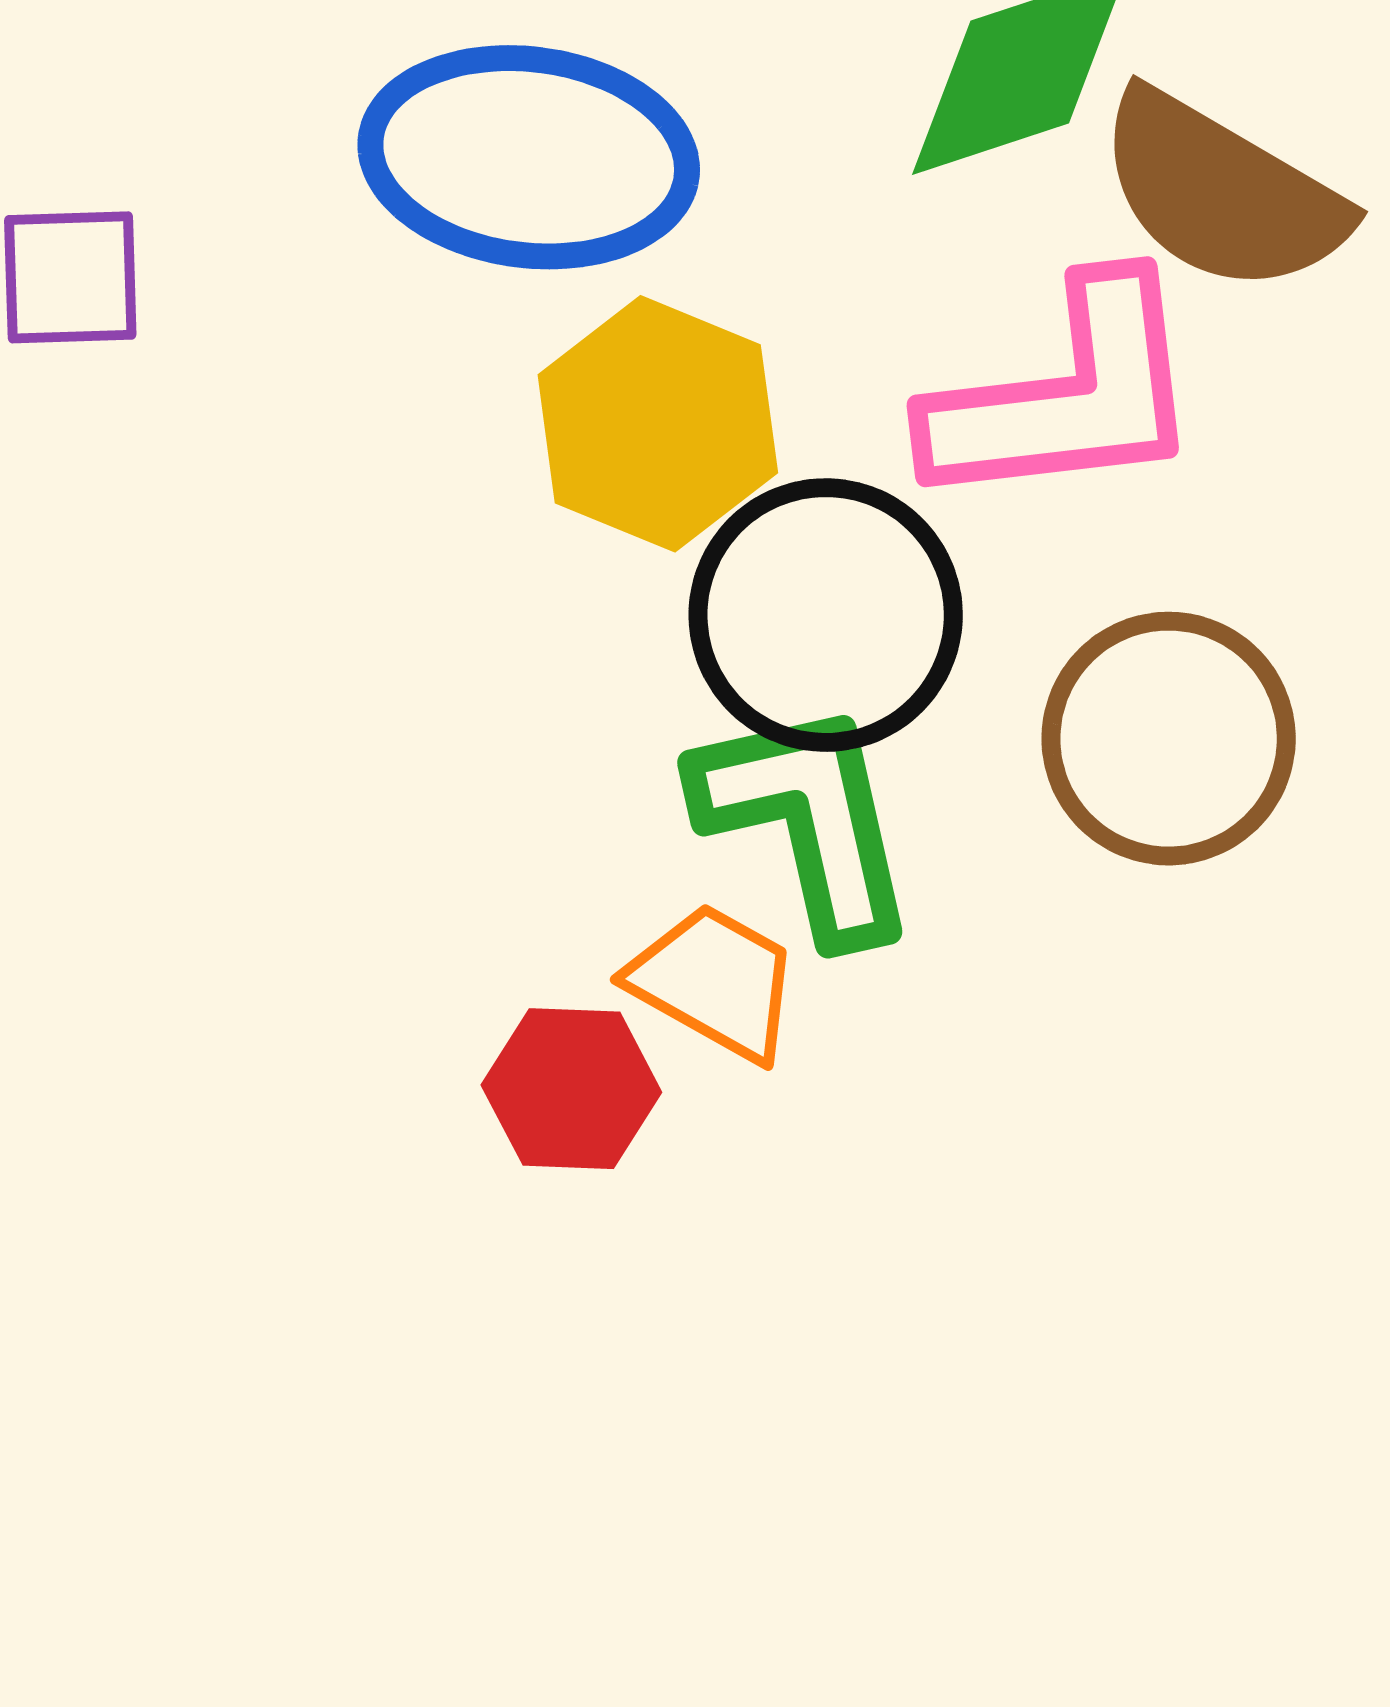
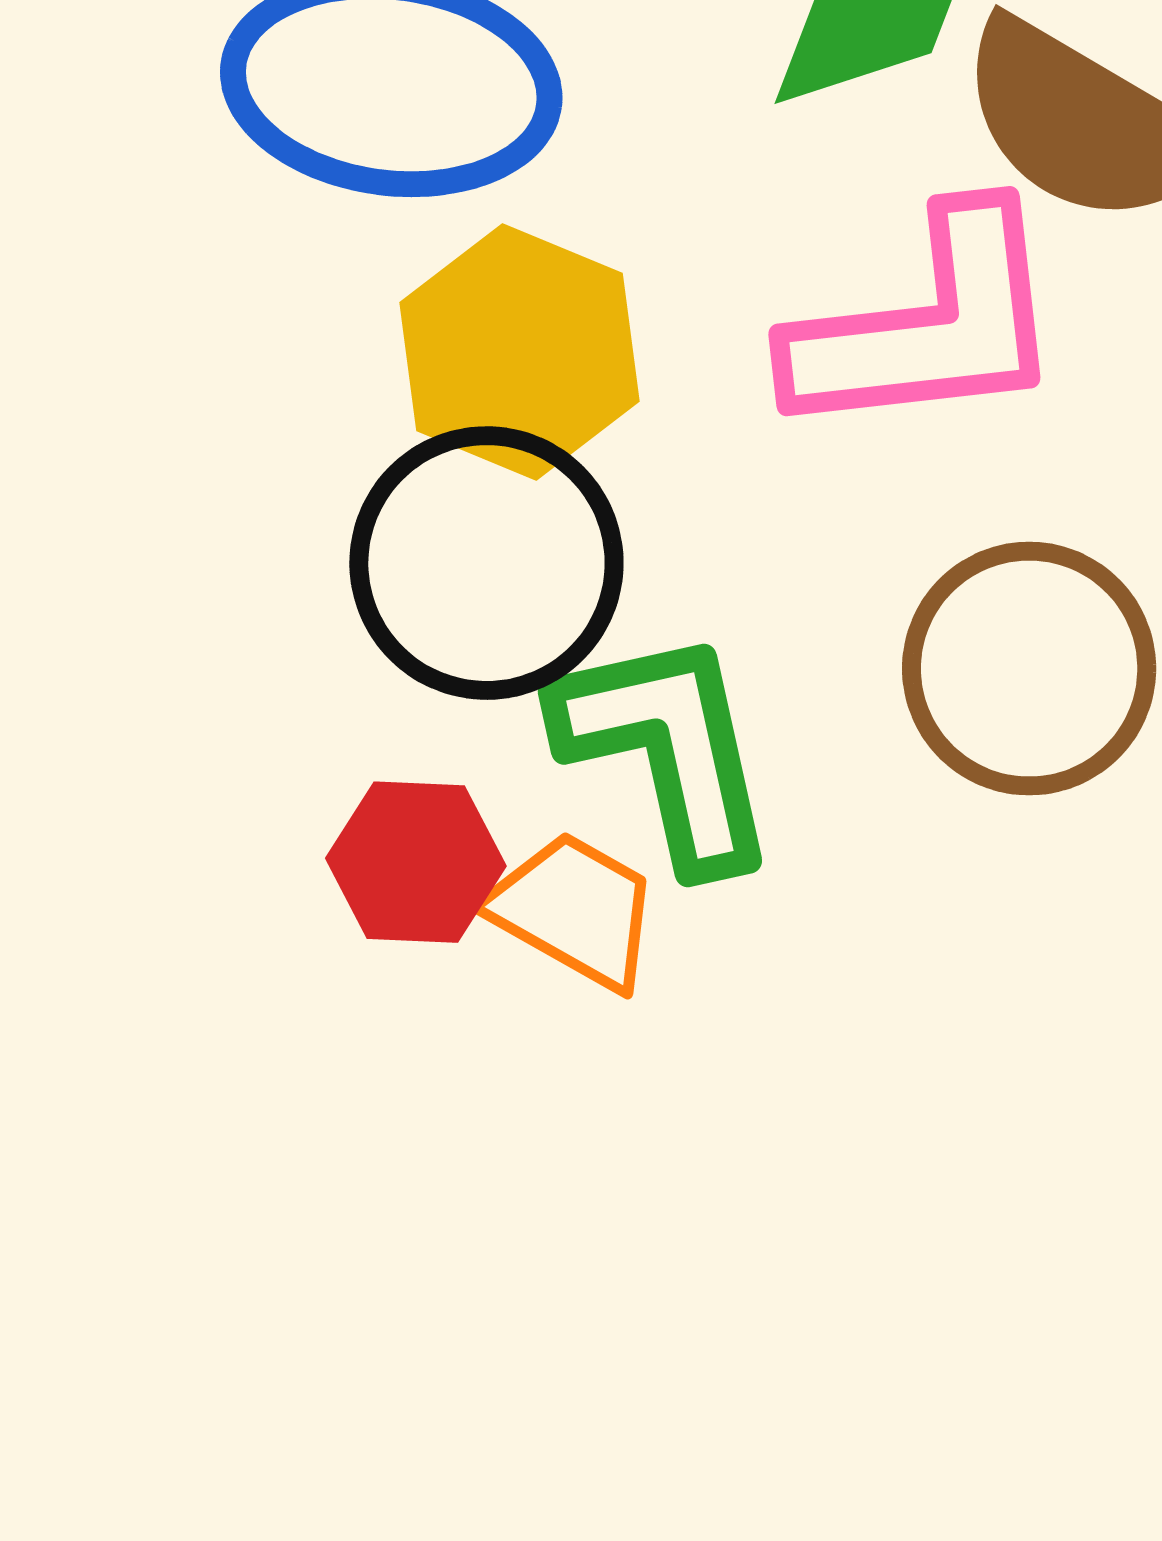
black circle: (826, 615) -> (486, 563), moved
red hexagon: (571, 1089) -> (416, 862), moved

